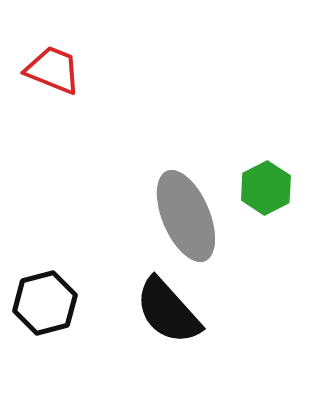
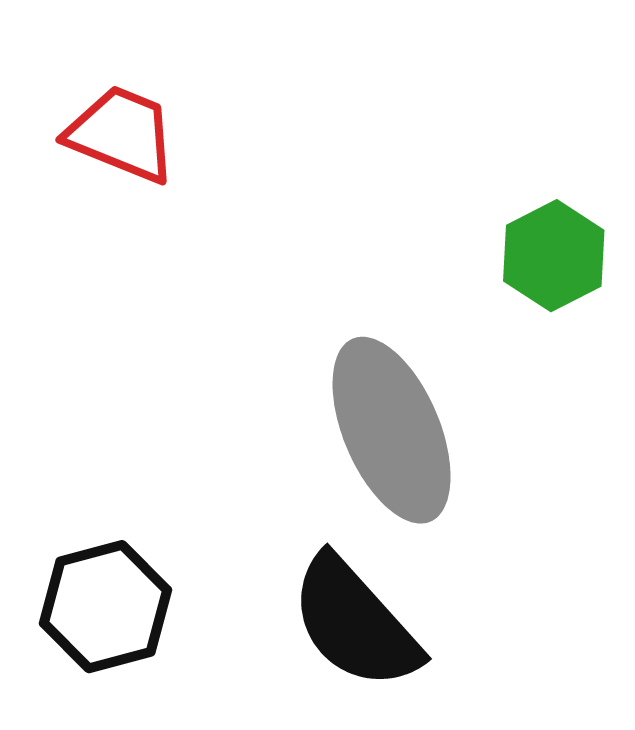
green hexagon: (266, 188) -> (554, 256), moved

